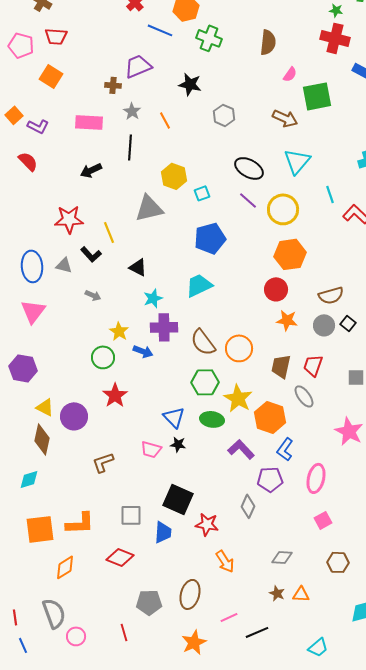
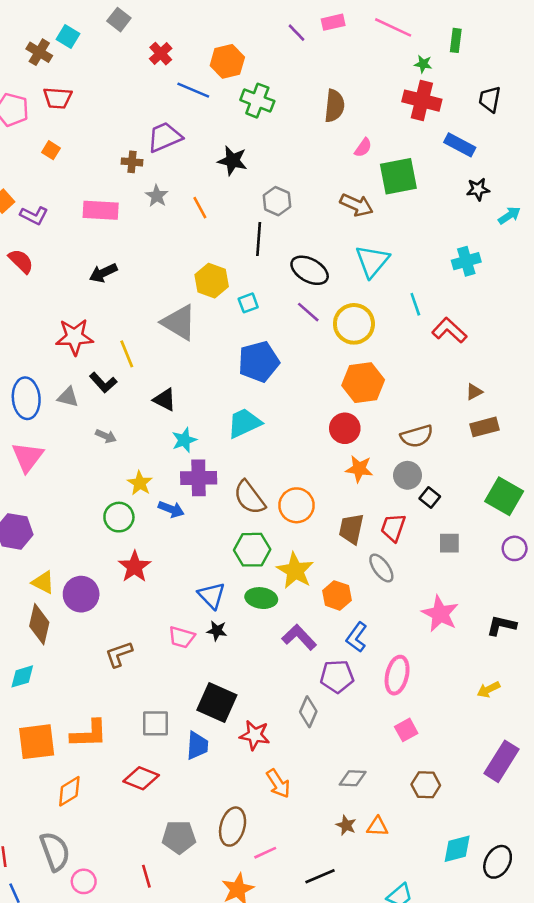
orange square: (51, 76) -> (51, 150), size x0.6
black line: (130, 147) -> (259, 239), moved
gray triangle: (149, 208) -> (179, 323), turned 44
black square: (348, 323) -> (430, 498), moved
orange hexagon: (270, 417) -> (337, 595), size x0.7
pink line: (229, 617) -> (265, 853), moved

